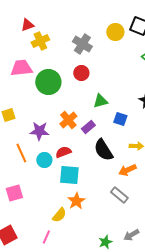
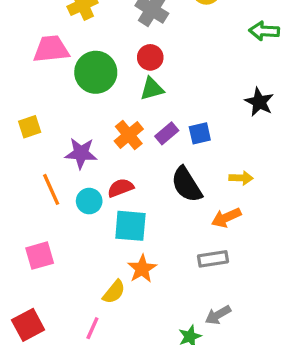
green triangle: (100, 101) -> (152, 89), moved
blue square: (120, 119) -> (200, 133), moved, turned -32
purple rectangle: (88, 127) -> (167, 133), moved
gray rectangle: (119, 195) -> (213, 259), turned -48
gray arrow: (131, 235) -> (218, 315), moved

